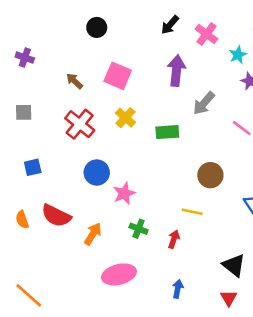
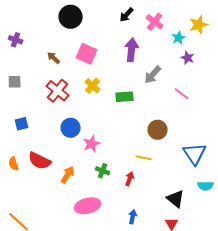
black circle: (97, 27) -> (71, 17), size x1.5

